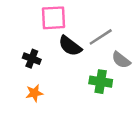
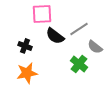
green cross: (101, 82) -> (79, 64), turned 30
orange star: (34, 93) -> (27, 73), size x1.5

